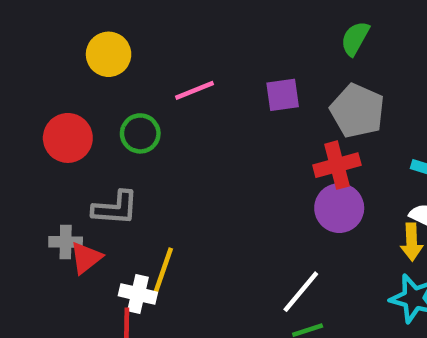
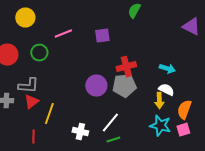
gray pentagon: (357, 111) -> (124, 86), moved, turned -30
purple circle: (339, 208) -> (96, 86), moved
red triangle: (86, 258) -> (31, 102), moved
white cross: (138, 294) -> (80, 132), moved

